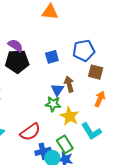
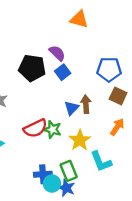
purple semicircle: (15, 45) -> (57, 53), moved
blue square: (52, 57) -> (63, 72), moved, turned -32
green star: (53, 104) -> (52, 130), moved
red semicircle: (30, 132) -> (35, 128), moved

